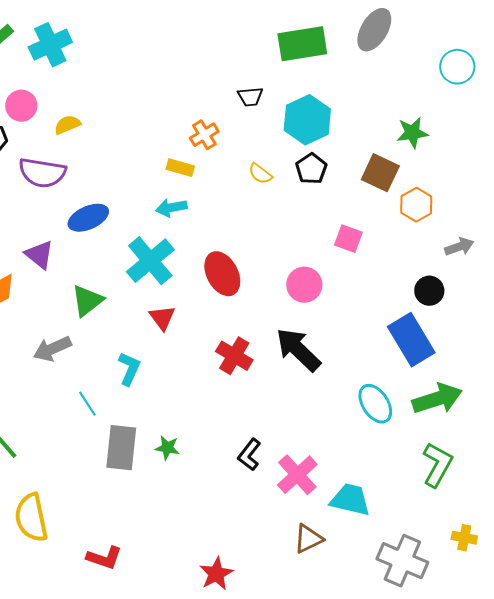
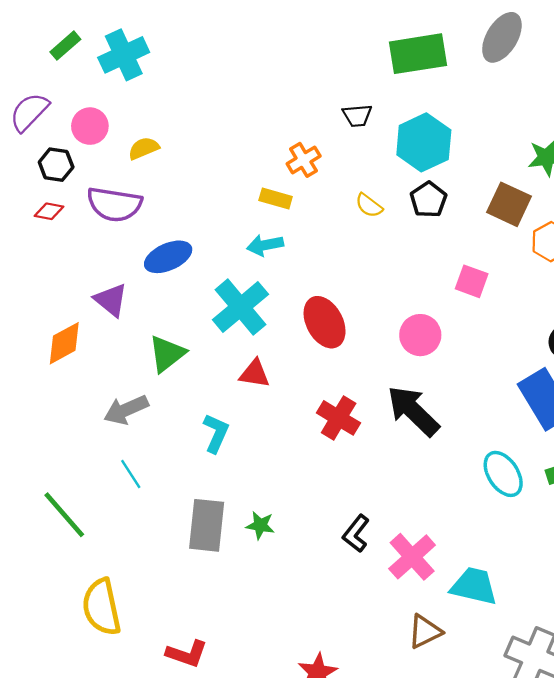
red triangle: (162, 318) -> (254, 374), turned -44
cyan line: (87, 404) -> (131, 474), moved

